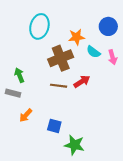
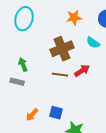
cyan ellipse: (39, 26) -> (24, 19), moved
orange star: (77, 37) -> (74, 18), moved
orange arrow: (26, 115) -> (32, 115), moved

